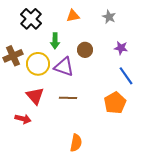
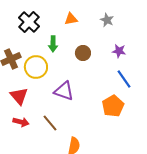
purple triangle: (64, 67) -> (64, 91), moved
red triangle: (35, 96) -> (19, 96), moved
brown line: (68, 98) -> (50, 123), moved, turned 48

